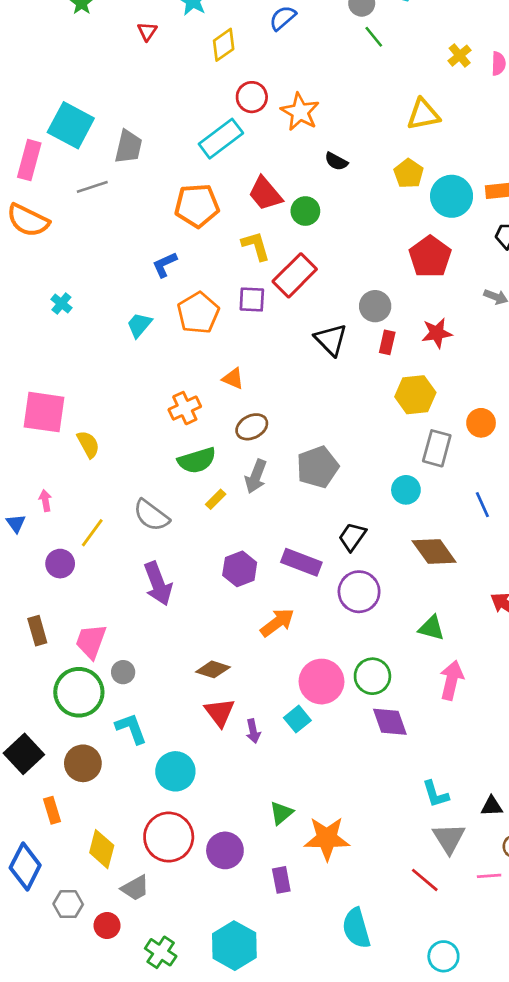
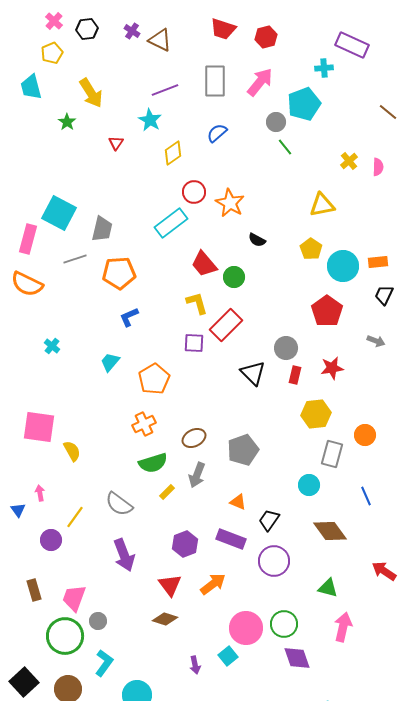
orange pentagon: (197, 206) -> (119, 273), moved
orange pentagon: (198, 313) -> (154, 379), moved
orange triangle: (233, 379) -> (238, 502), moved
gray pentagon: (317, 467) -> (243, 450), moved
red triangle: (220, 712) -> (170, 585), moved
cyan L-shape: (131, 728) -> (104, 663), turned 56

